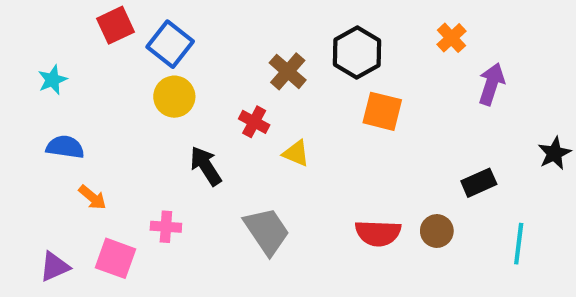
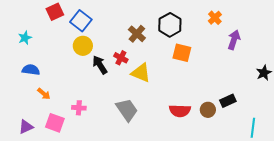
yellow triangle: (296, 153) -> (141, 73), size x1.5
black arrow: (206, 166) -> (100, 65), moved
black rectangle: (479, 183) -> (228, 101), moved
cyan line: (519, 244) -> (253, 128), moved

